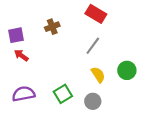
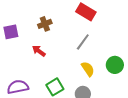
red arrow: (21, 55) -> (39, 51), moved

